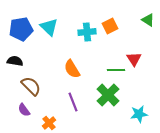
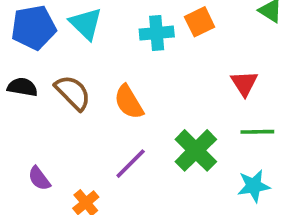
green line: (116, 70) -> (257, 132), moved
brown semicircle: (31, 86) -> (73, 93), moved
purple line: (73, 102) -> (131, 164), turned 66

